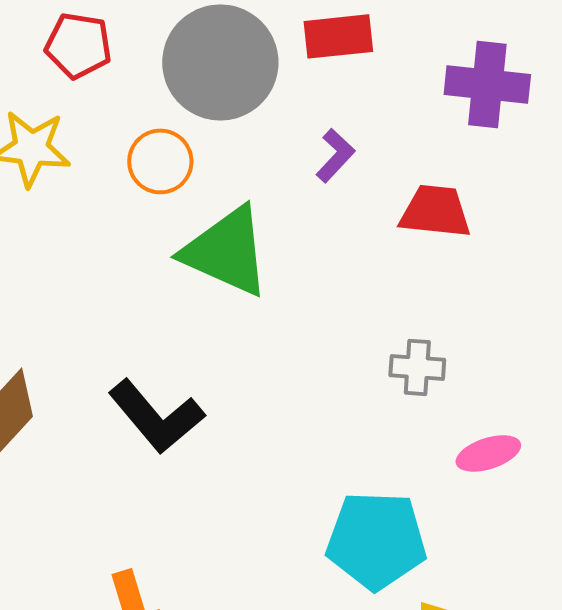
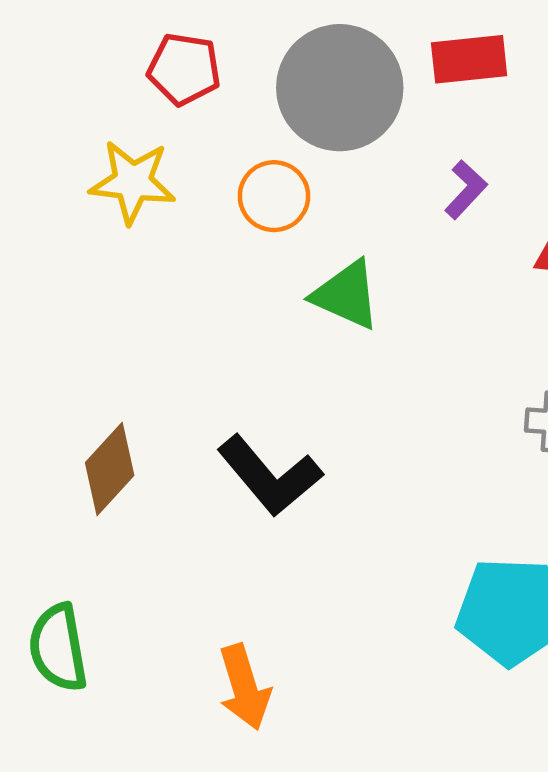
green triangle: (226, 251) -> (346, 295), size x0.7

